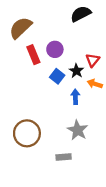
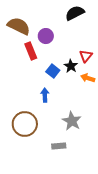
brown semicircle: (20, 28) -> (19, 26), turned 70
purple circle: (55, 49) -> (46, 36), moved
blue arrow: (75, 97) -> (45, 95), moved

